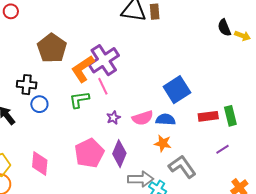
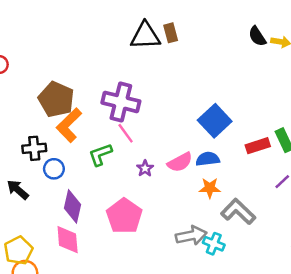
purple cross: (104, 60) -> (121, 102), turned -32
orange L-shape: (83, 69) -> (69, 125), moved
purple diamond: (119, 154) -> (72, 206), moved

